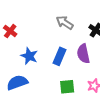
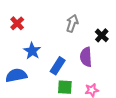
gray arrow: (65, 23) -> (72, 23), turned 66
blue rectangle: (59, 56) -> (58, 66), moved

